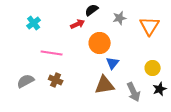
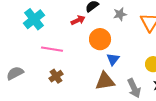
cyan cross: (34, 23) -> (34, 19), size x1.5
brown cross: (56, 80) -> (56, 76), turned 32
gray semicircle: (26, 81) -> (15, 73), moved

